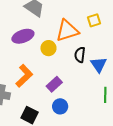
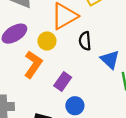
blue triangle: (99, 65) -> (110, 59), moved
orange L-shape: (24, 76) -> (33, 64), moved

